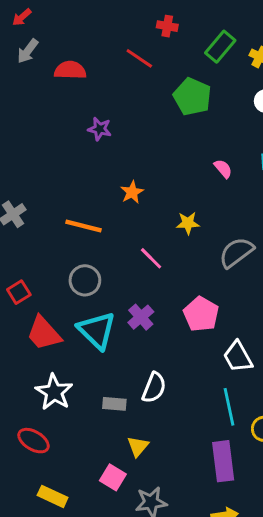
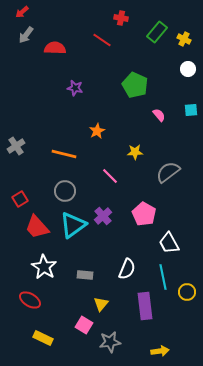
green pentagon: (192, 97) -> (135, 85), moved
cyan triangle: (97, 330) -> (73, 225), turned 40
white semicircle: (154, 388) -> (127, 269), moved
purple rectangle: (223, 461) -> (145, 306), moved

